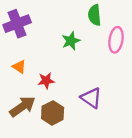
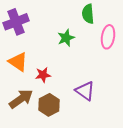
orange triangle: (19, 67) -> (18, 62), size x1.5

